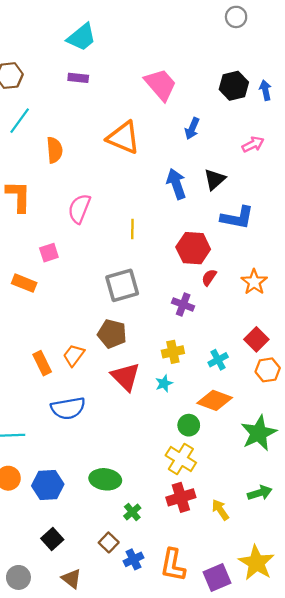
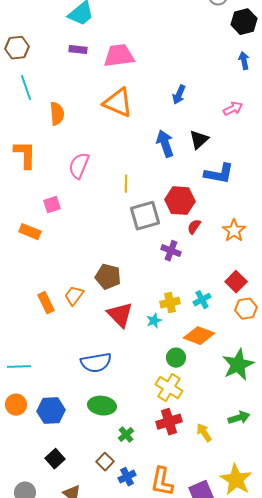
pink trapezoid: (161, 85) -> (119, 56), moved, turned -56
black hexagon: (234, 86) -> (244, 22), moved
cyan line: (20, 121) -> (26, 88), turned -55
gray square: (122, 285) -> (145, 216), moved
yellow cross: (173, 352) -> (170, 303), moved
blue semicircle: (68, 408) -> (96, 363), moved

